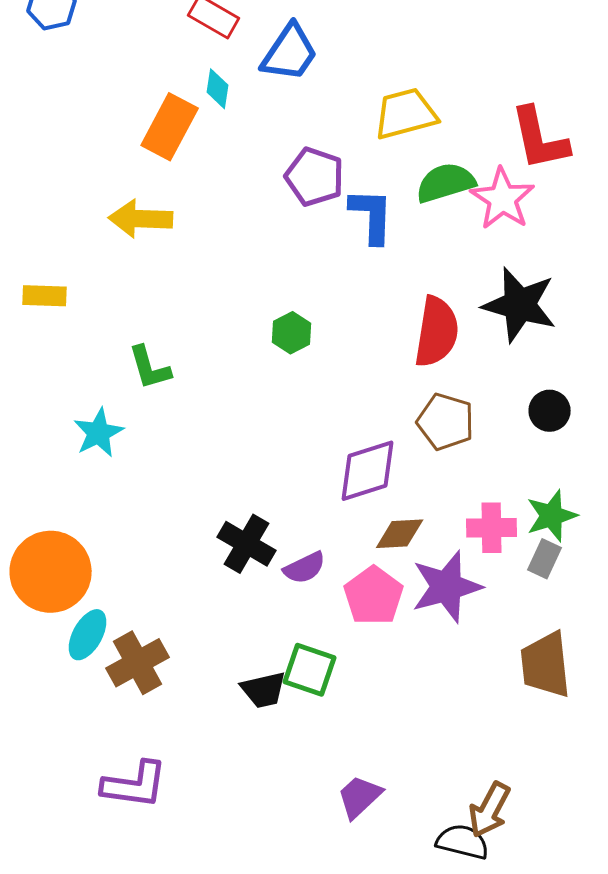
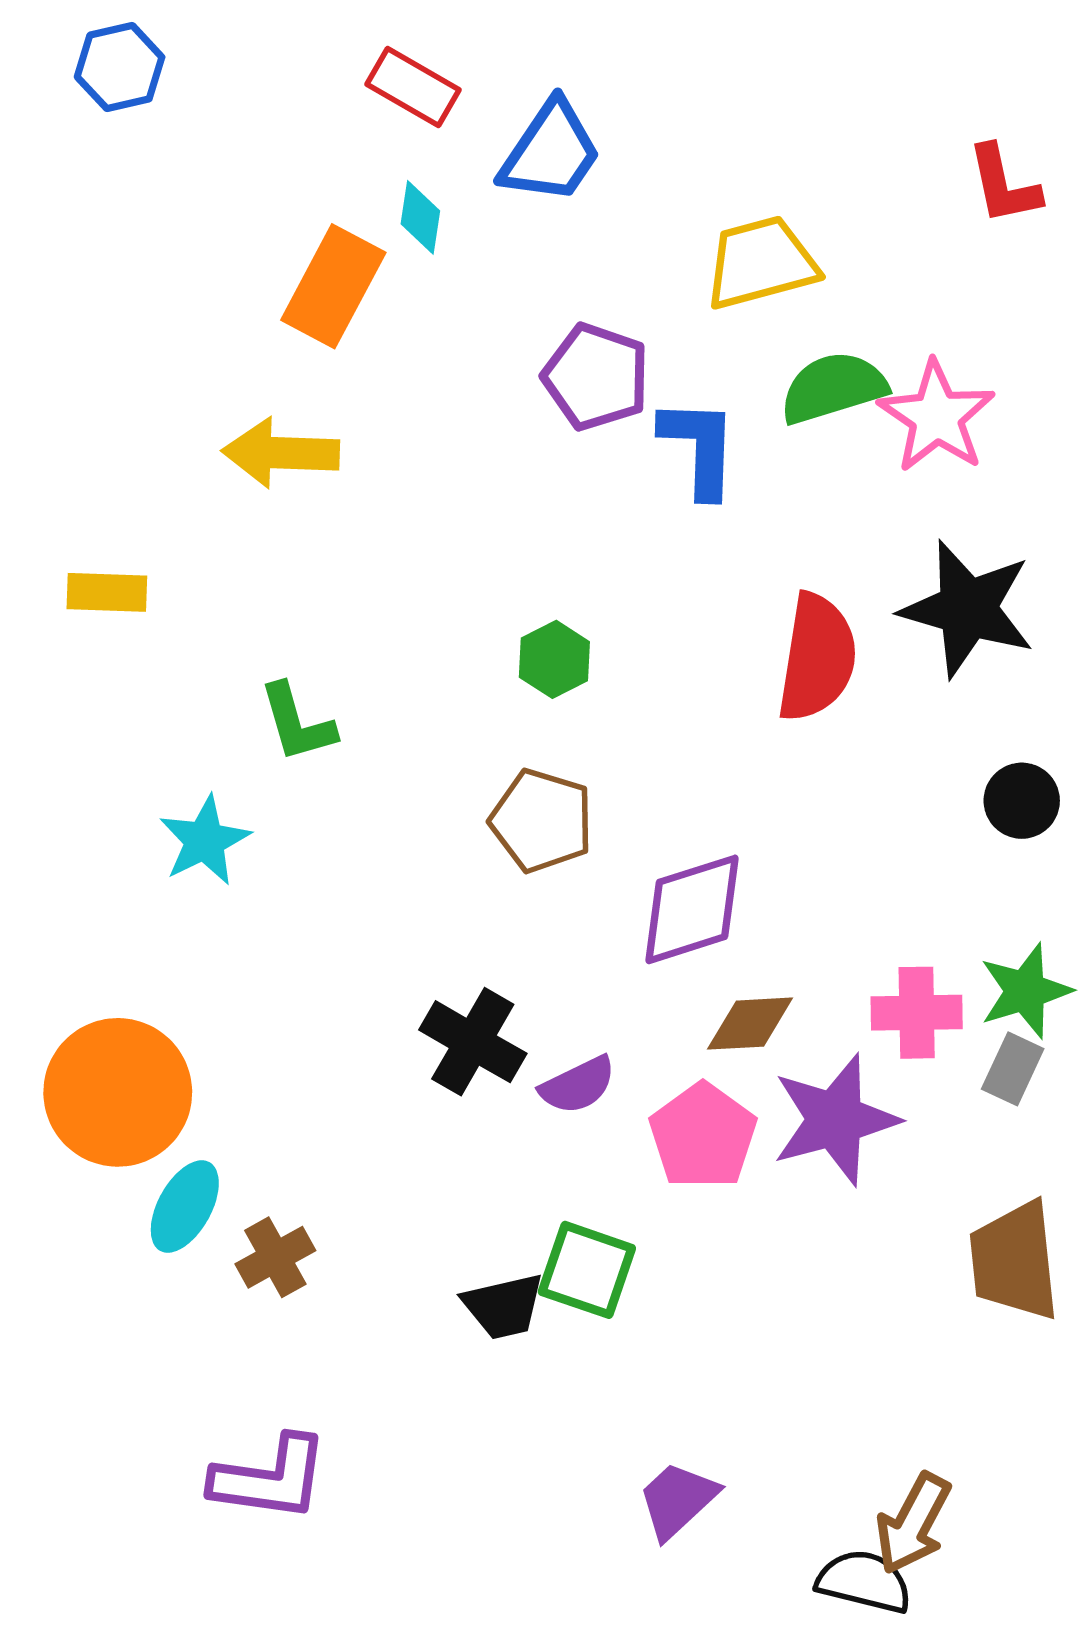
red L-shape: (540, 139) -> (1004, 185), moved, size x0.7
brown pentagon: (446, 422) -> (542, 821), moved
brown cross: (138, 663) -> (275, 1257), size x0.7

